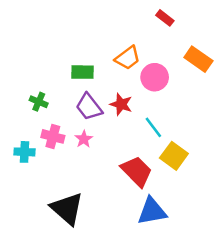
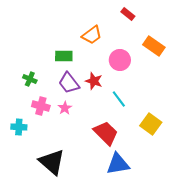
orange trapezoid: (128, 58) -> (92, 35), moved
cyan cross: (24, 152) -> (19, 127), moved
yellow square: (174, 156) -> (151, 124), moved

